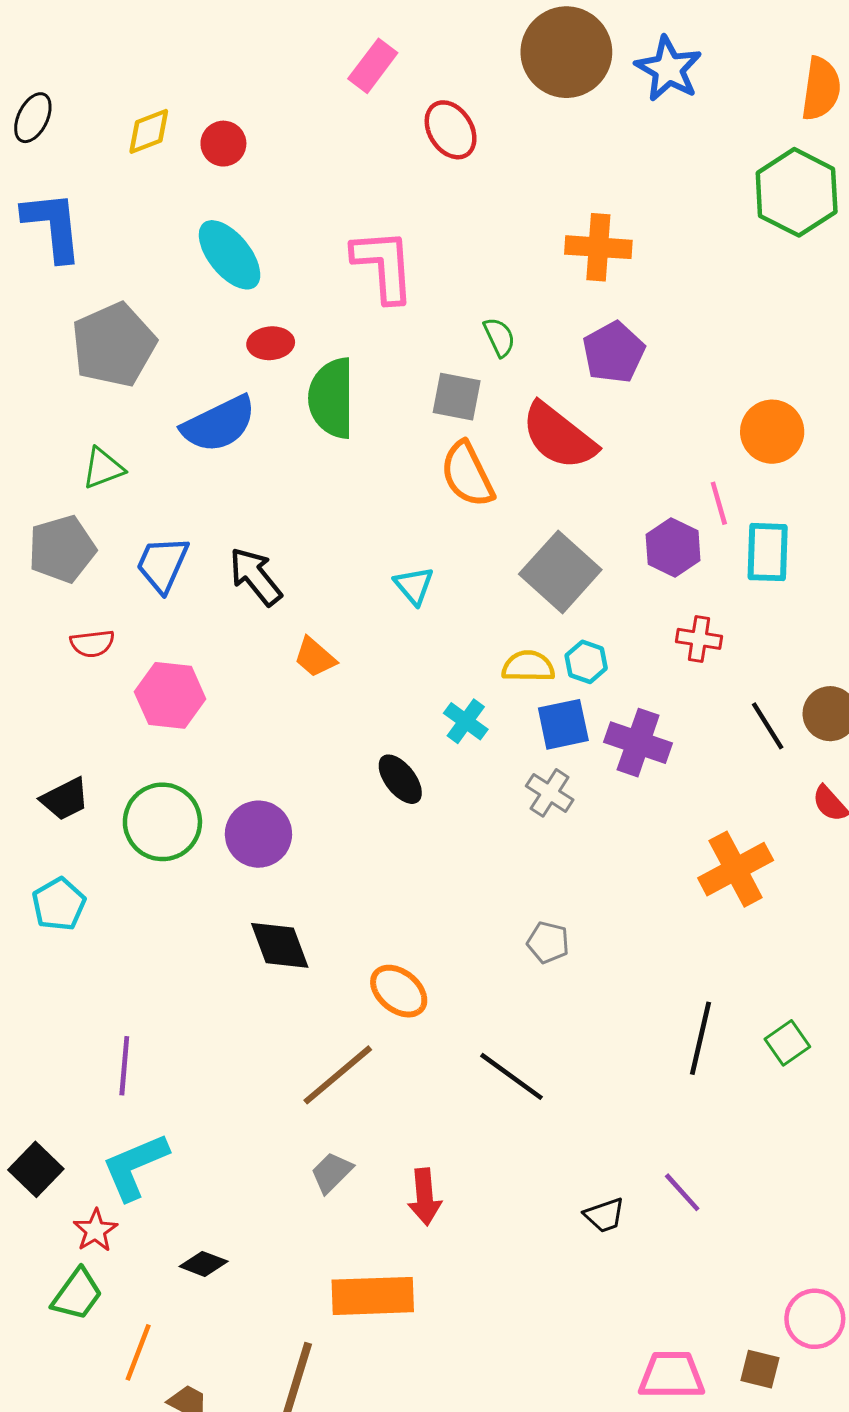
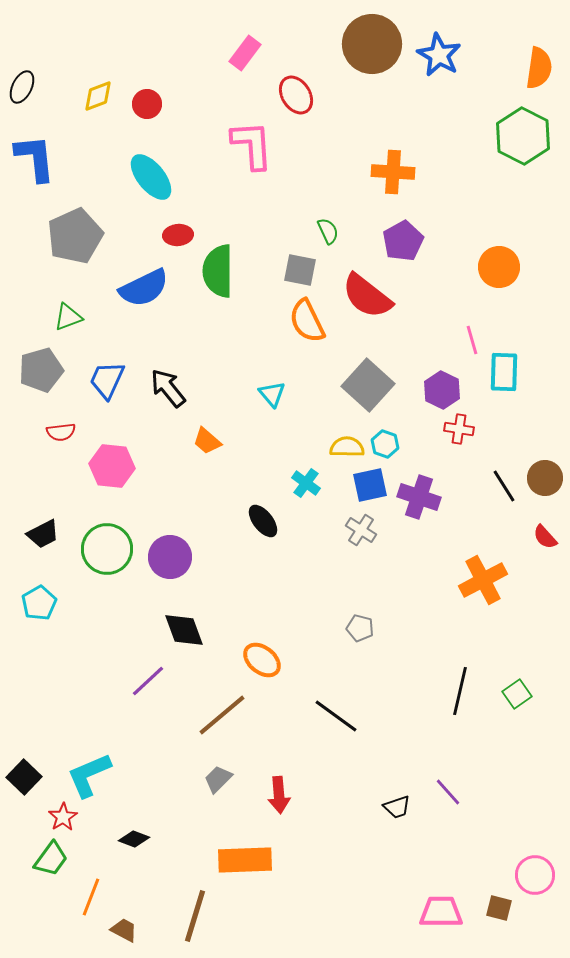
pink L-shape: (383, 266) -> (252, 145), moved
orange circle: (772, 432) -> (499, 267), moved
purple hexagon: (673, 548) -> (442, 390), moved
purple line: (124, 1066) -> (148, 681), moved, turned 42

